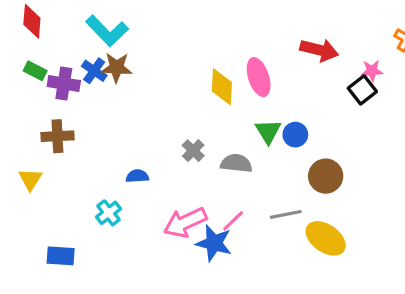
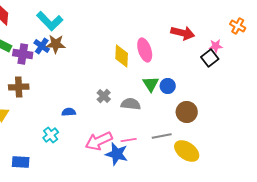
pink line: (233, 221) -> (129, 140), turned 35

